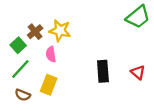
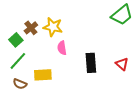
pink semicircle: (51, 54) -> (62, 48), moved
yellow rectangle: (49, 85) -> (43, 75), turned 66

